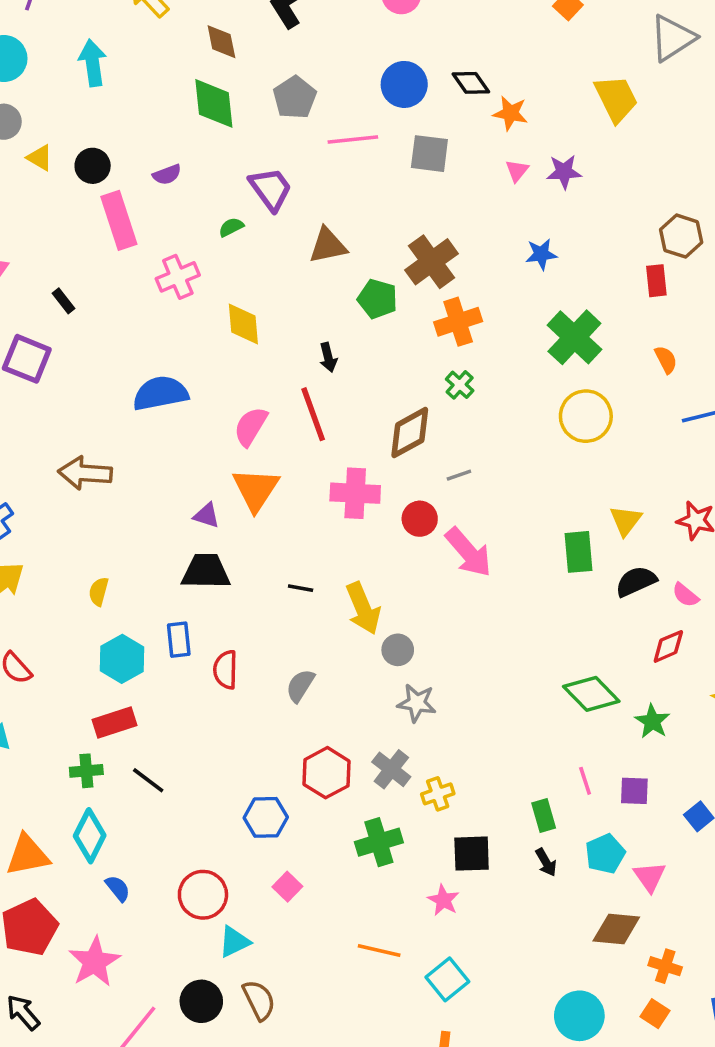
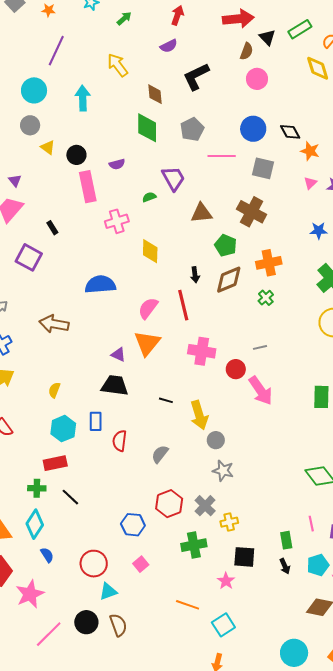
brown cross: (432, 262) -> (252, 212), moved, turned -32
brown diamond: (410, 433) -> (229, 280), moved

